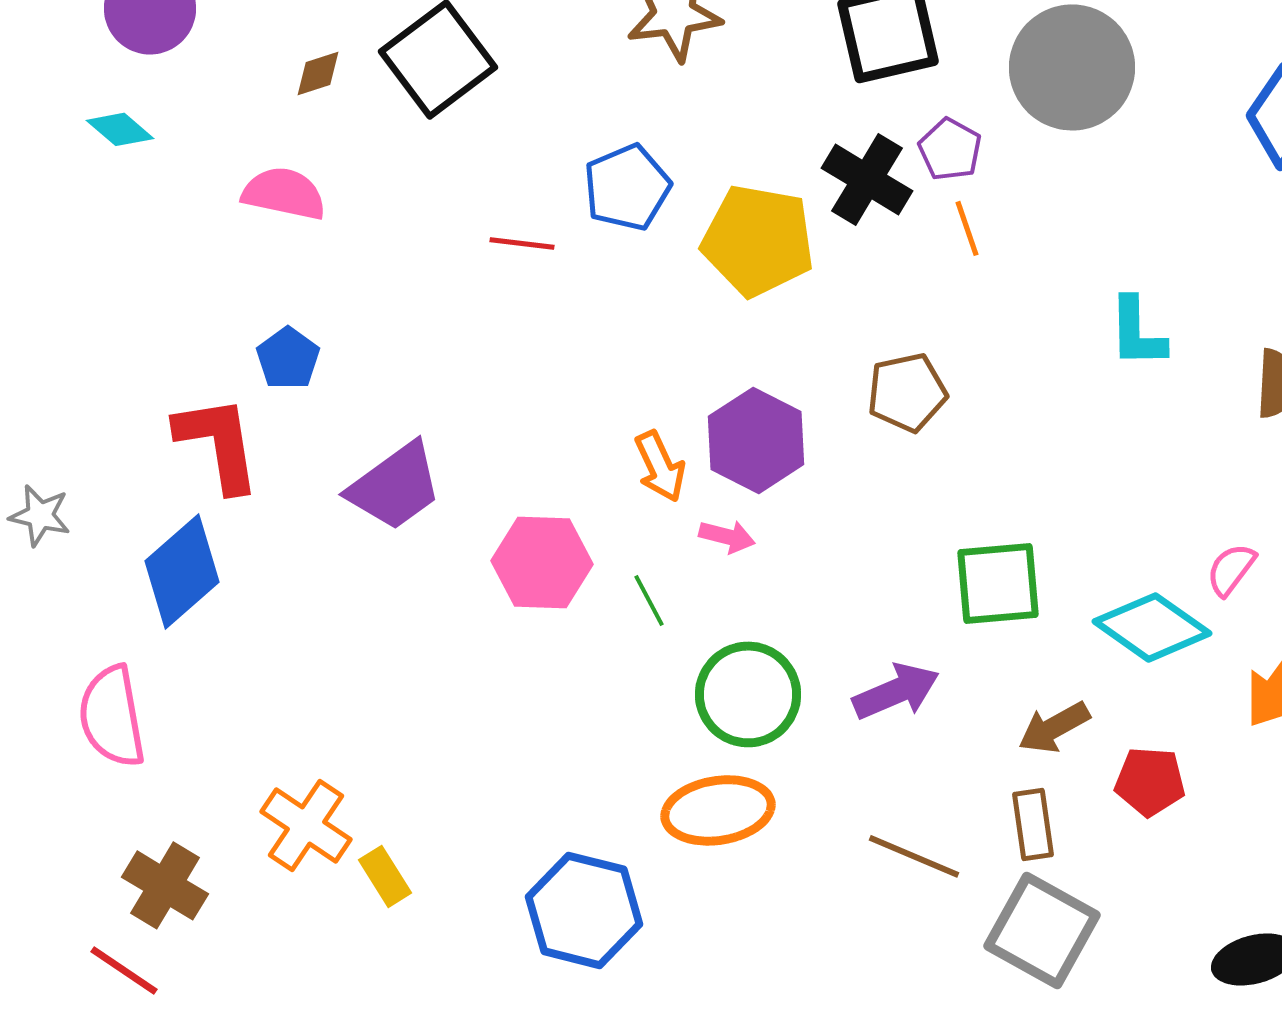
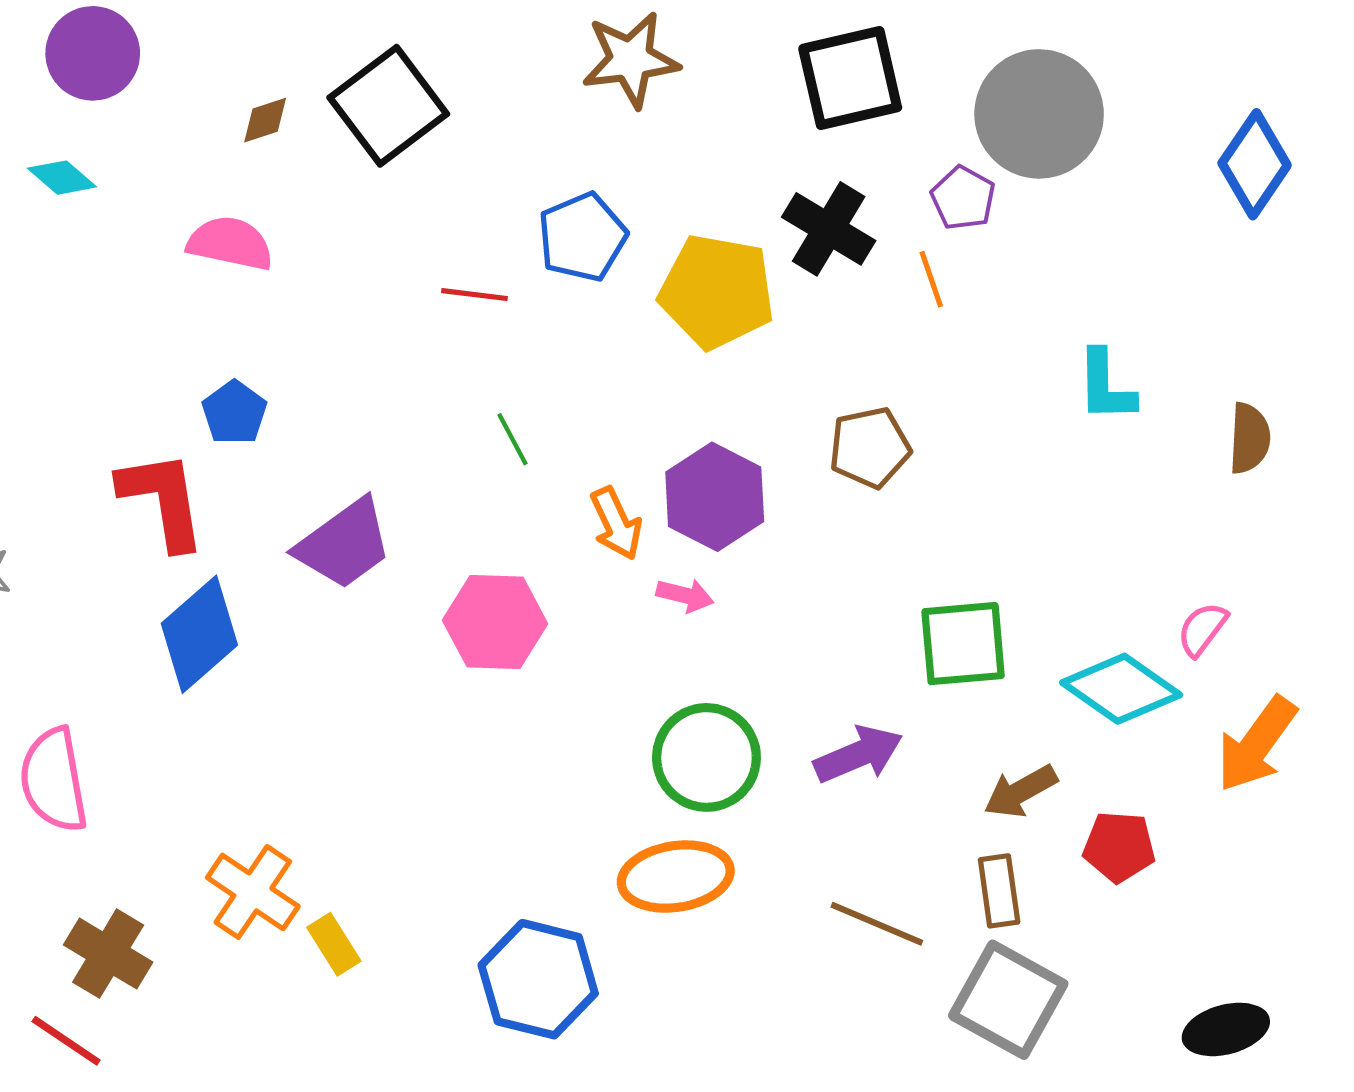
purple pentagon: (950, 149) -> (963, 198), moved
blue diamond: (182, 571) -> (199, 634), moved
green line: (649, 600) -> (512, 439), moved

